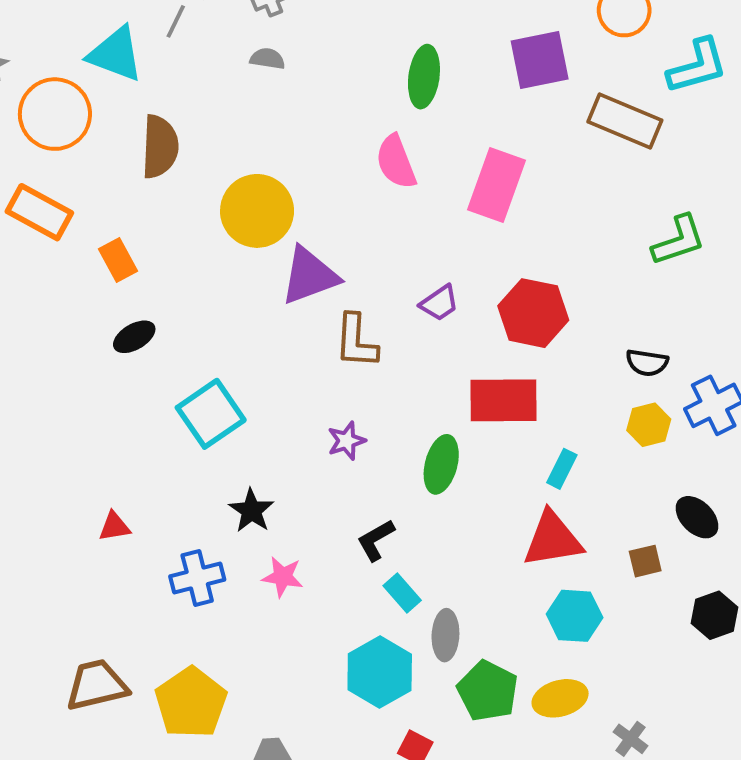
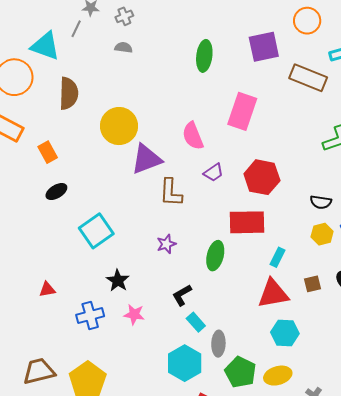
pink semicircle: (396, 162) -> (193, 136), moved
brown square: (645, 561) -> (312, 284), moved

